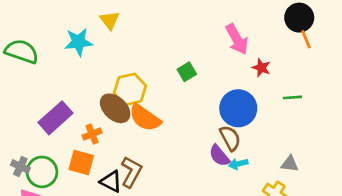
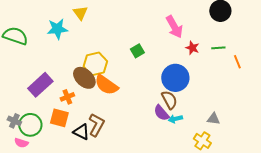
orange line: (306, 39) -> (237, 62), moved
green line: (292, 97) -> (218, 48), moved

